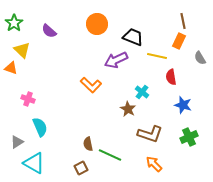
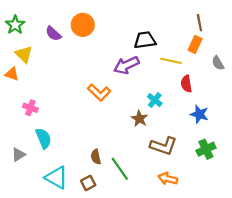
orange circle: (97, 24) -> (83, 25), moved
black trapezoid: (133, 37) -> (145, 40), turned -30
green line: (110, 155) -> (120, 169), turned 30
cyan triangle: (34, 163) -> (57, 178), moved
orange arrow: (154, 164) -> (168, 179), turned -30

